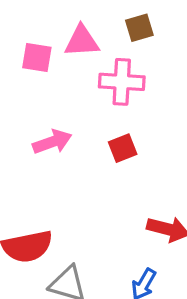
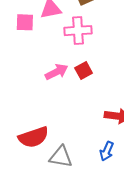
pink arrow: (52, 142) -> (57, 72), moved

